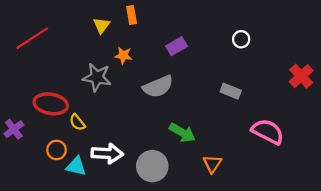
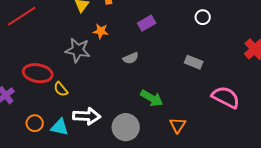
gray semicircle: (158, 87) -> (131, 58), size x0.6
orange circle: (57, 150) -> (35, 123), moved

